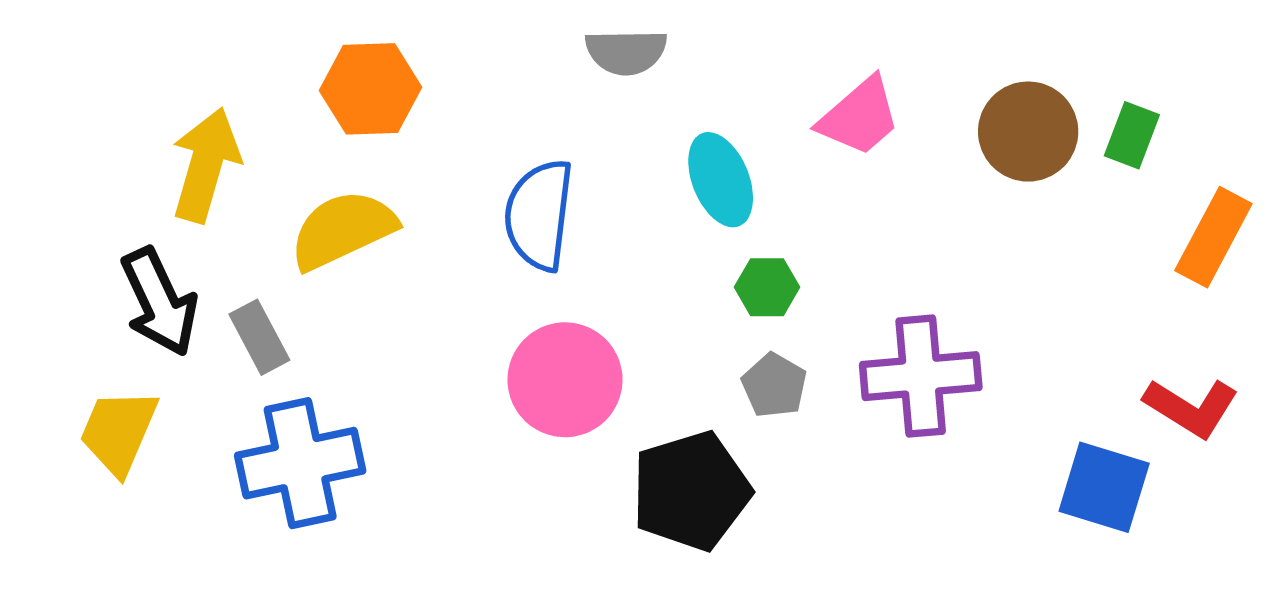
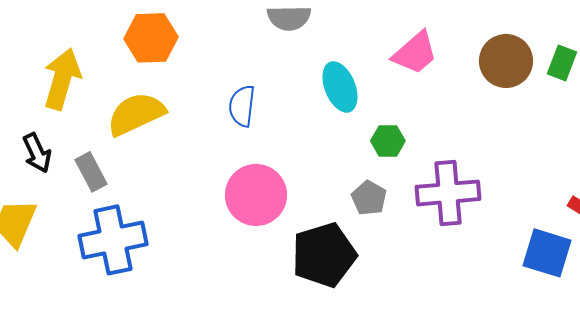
blue semicircle: (539, 215) -> (242, 106), size x0.7
green hexagon: (767, 287) -> (388, 141), moved
black arrow: (159, 302) -> (37, 153), size x0.7

